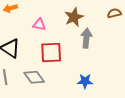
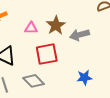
brown star: (74, 17) -> (56, 25), moved
gray arrow: (86, 38) -> (80, 35), turned -102

